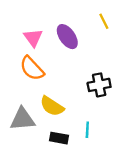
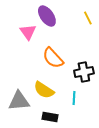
purple ellipse: (67, 37) -> (47, 16), moved
orange semicircle: (32, 68) -> (53, 58), moved
cyan line: (87, 130) -> (74, 98), moved

